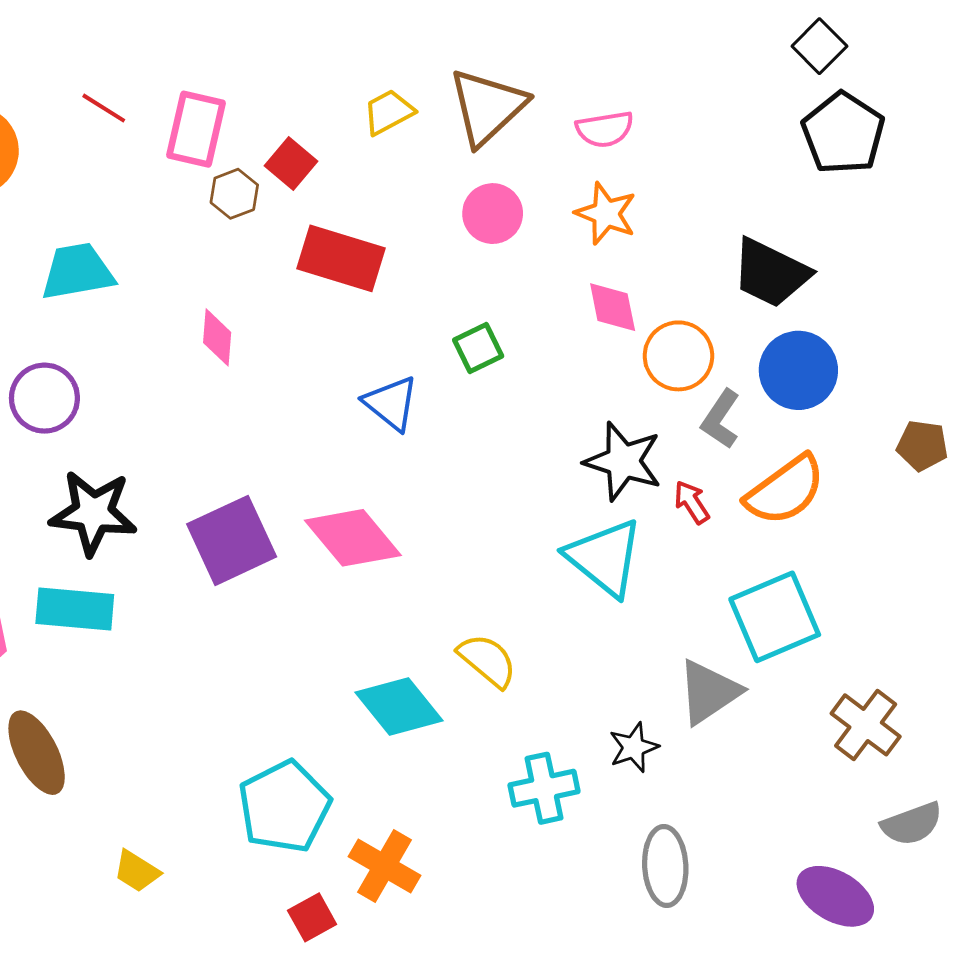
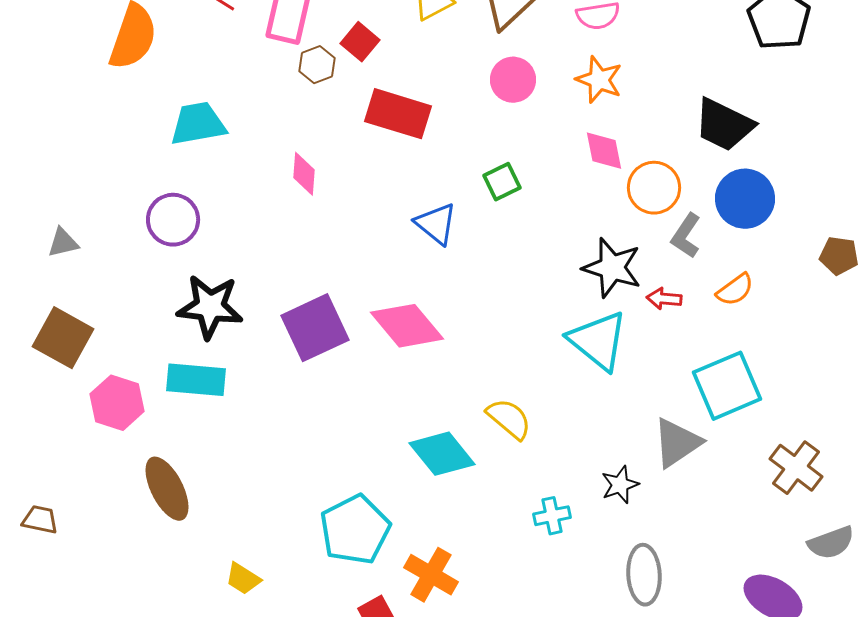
orange semicircle: (785, 490) -> (735, 290), size x0.6
red arrow: (692, 502) -> (664, 299), turned -52
cyan cross: (544, 788) -> (552, 516), size x0.7

